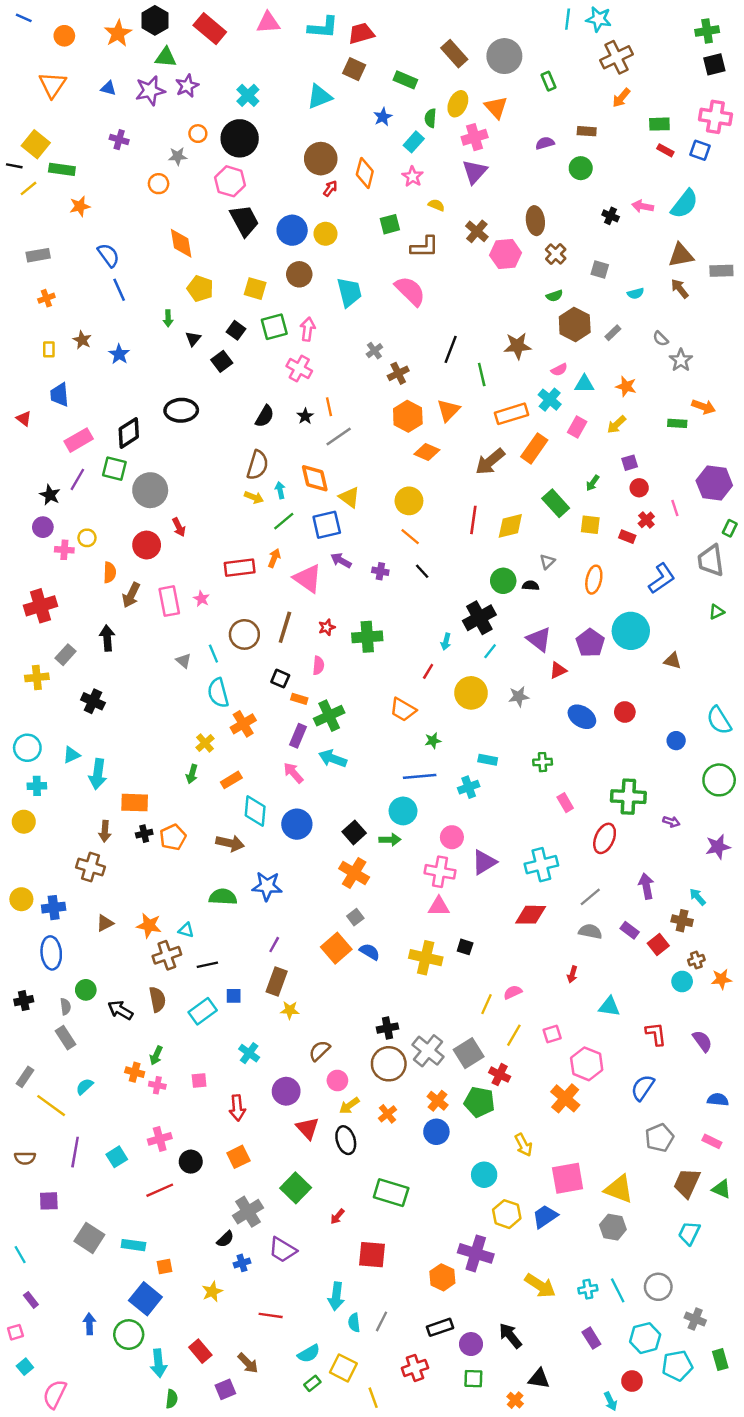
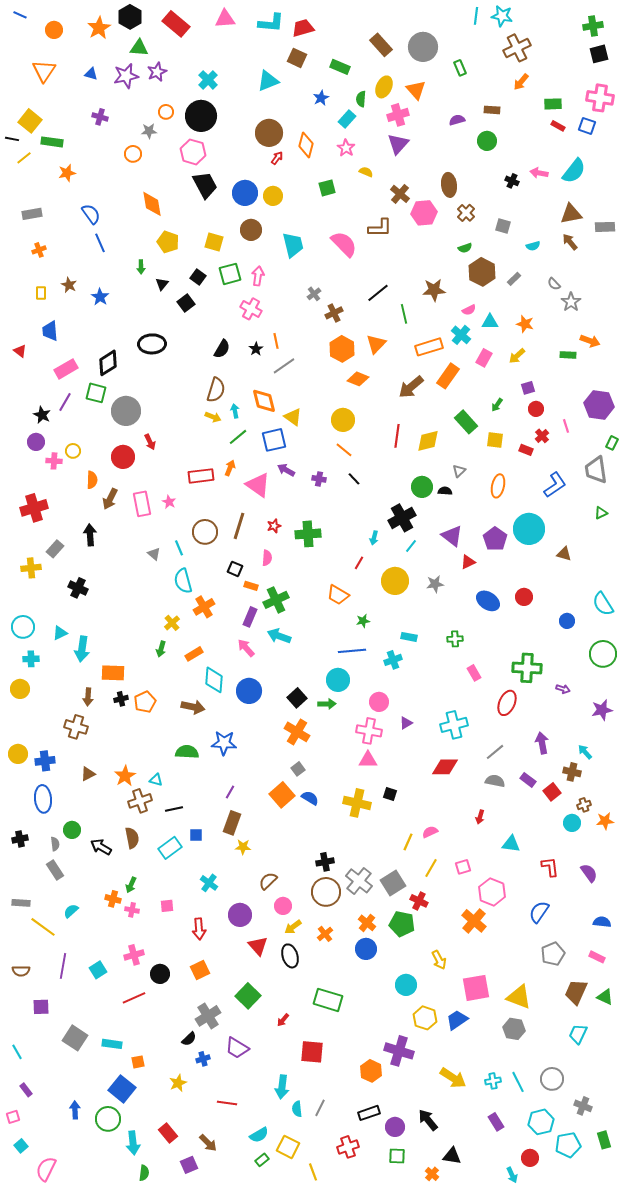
brown L-shape: (424, 247) -> (380, 228), moved
black line: (451, 349) -> (378, 293), turned 30
purple triangle: (484, 862) -> (406, 723), size x0.6
orange star: (149, 925) -> (125, 776), turned 30
gray rectangle: (25, 1077) -> (21, 903), turned 60

